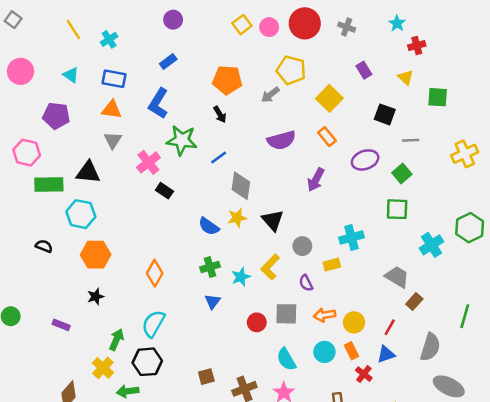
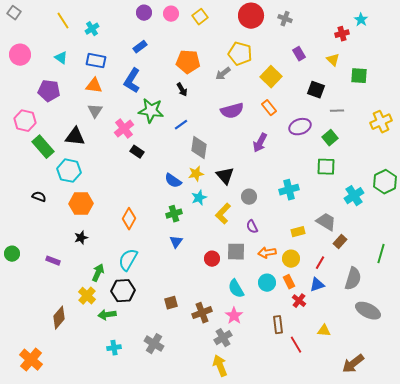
cyan star: (397, 23) -> (361, 20), moved
pink circle: (269, 27) -> (171, 14), moved
green rectangle: (49, 185) -> (43, 147), turned 50
yellow rectangle: (332, 265) -> (298, 232), moved
cyan star: (241, 277) -> (199, 198), moved

